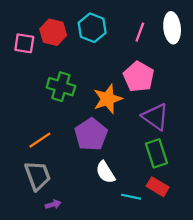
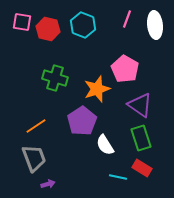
pink line: (140, 32) -> (127, 19), moved
pink square: (24, 43) -> (22, 22), moved
white semicircle: (105, 172) -> (105, 145), moved

